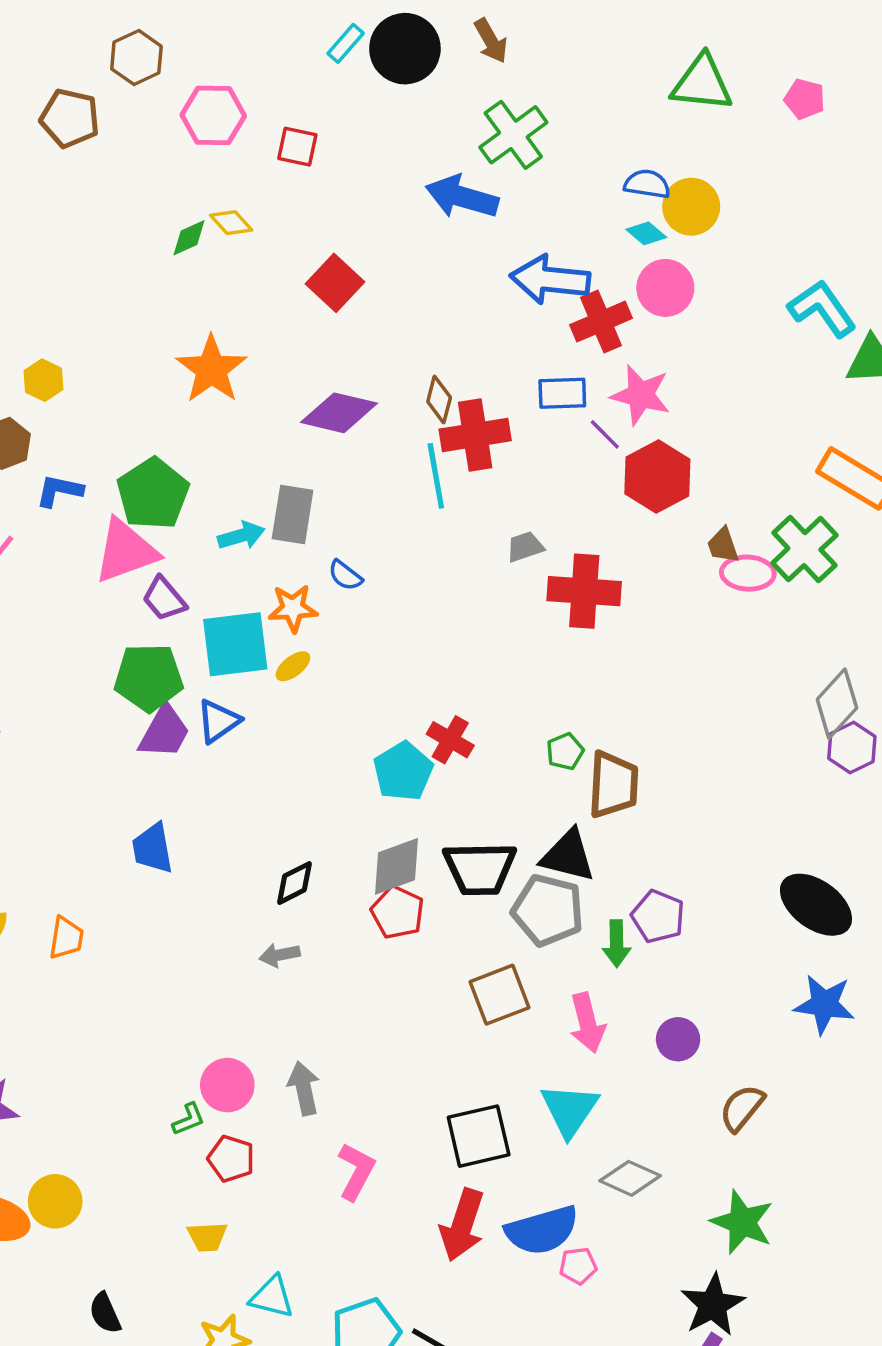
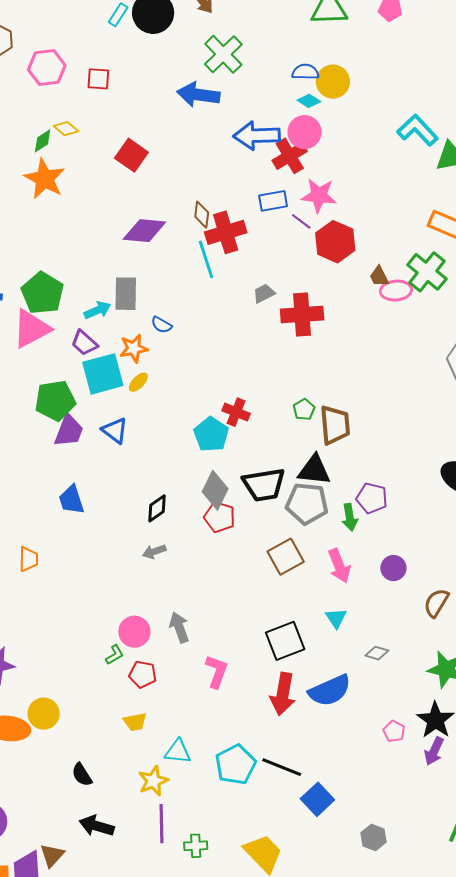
pink circle: (665, 288) -> (304, 132), moved
orange star: (211, 369) -> (45, 179), moved
purple trapezoid: (164, 599) -> (84, 343), moved
blue triangle: (218, 721) -> (115, 430), moved, turned -40
gray diamond: (396, 866) -> (215, 490), turned -36
cyan triangle: (570, 1110) -> (336, 618), size x0.6
gray diamond: (630, 1178) -> (377, 653), size x0.7
pink pentagon: (578, 1266) -> (394, 731), moved, turned -30

